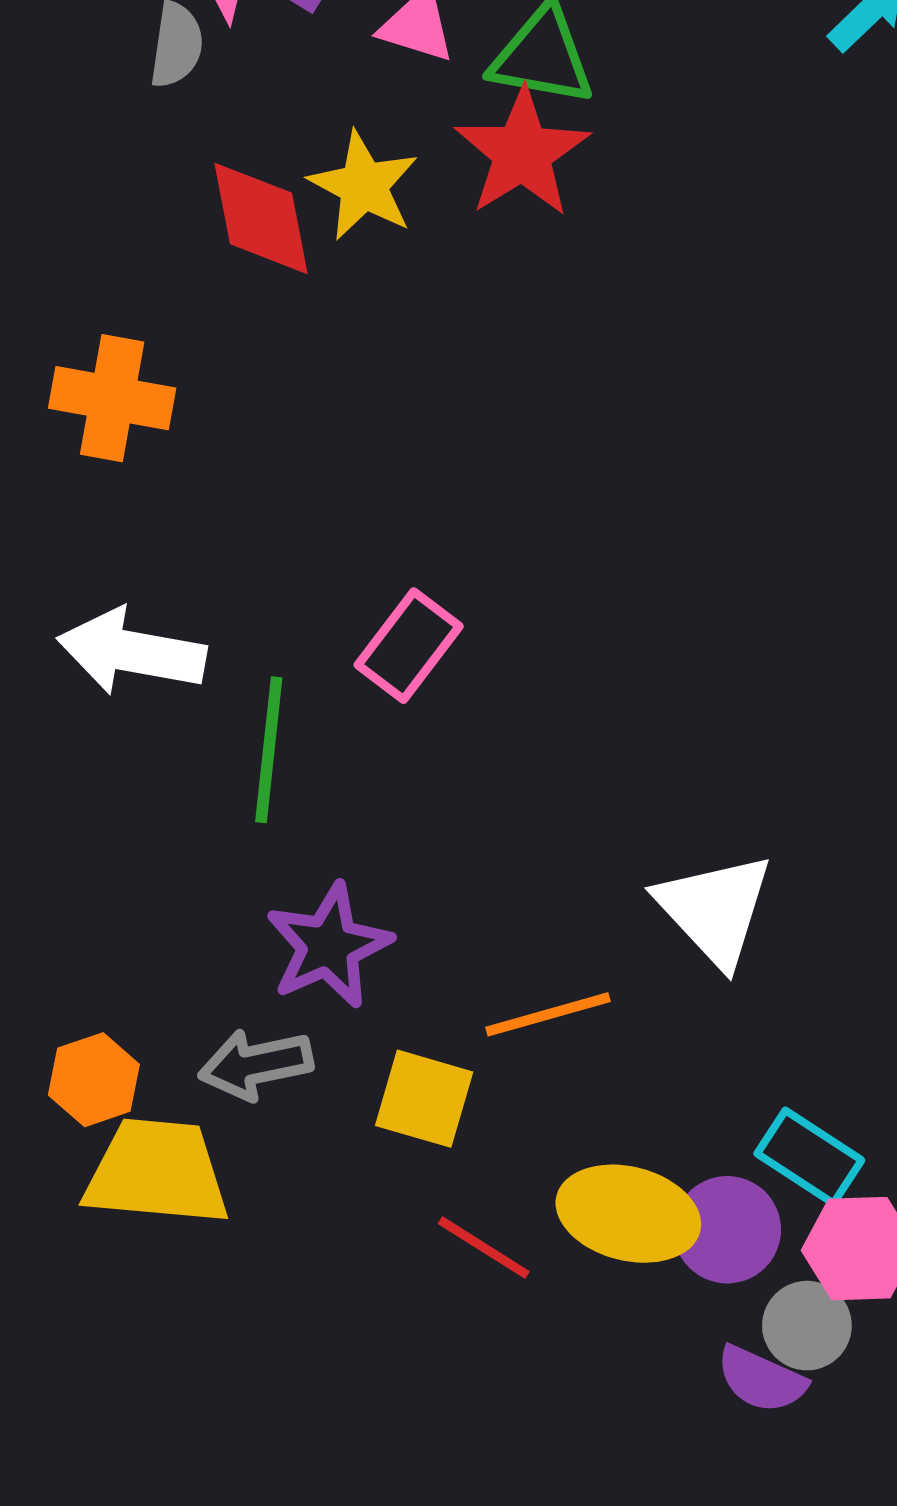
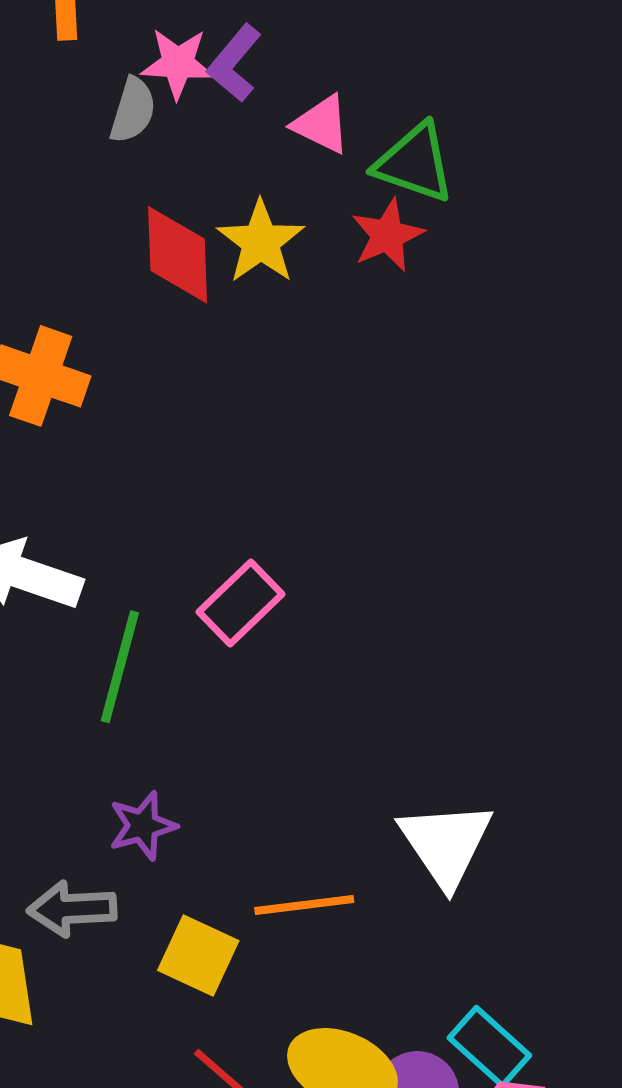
red star: (522, 153) -> (387, 235), size x0.7
purple star: (329, 946) -> (143, 826), size x0.7

